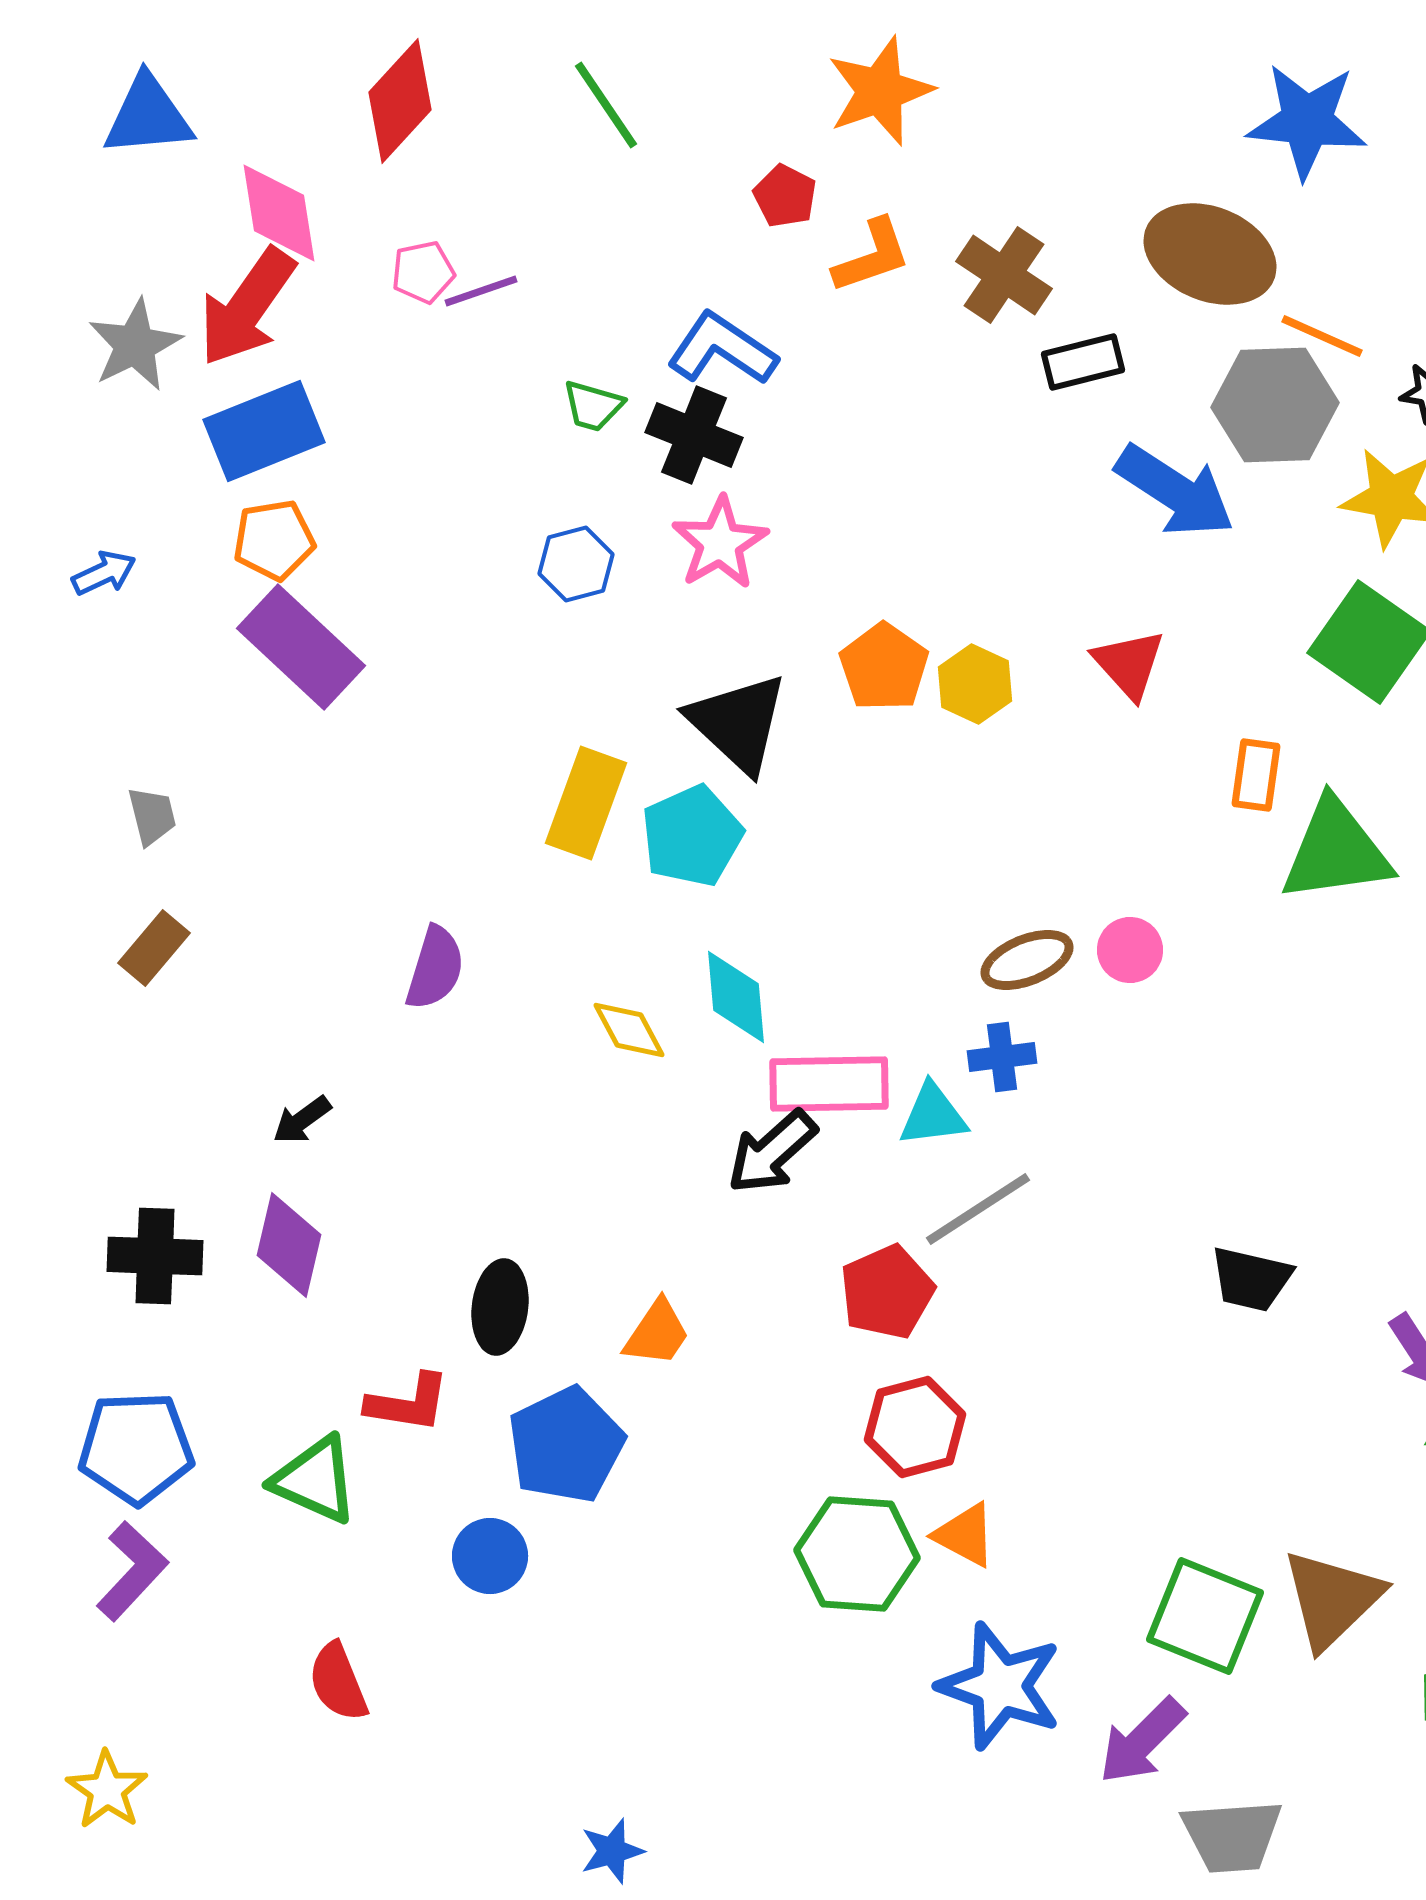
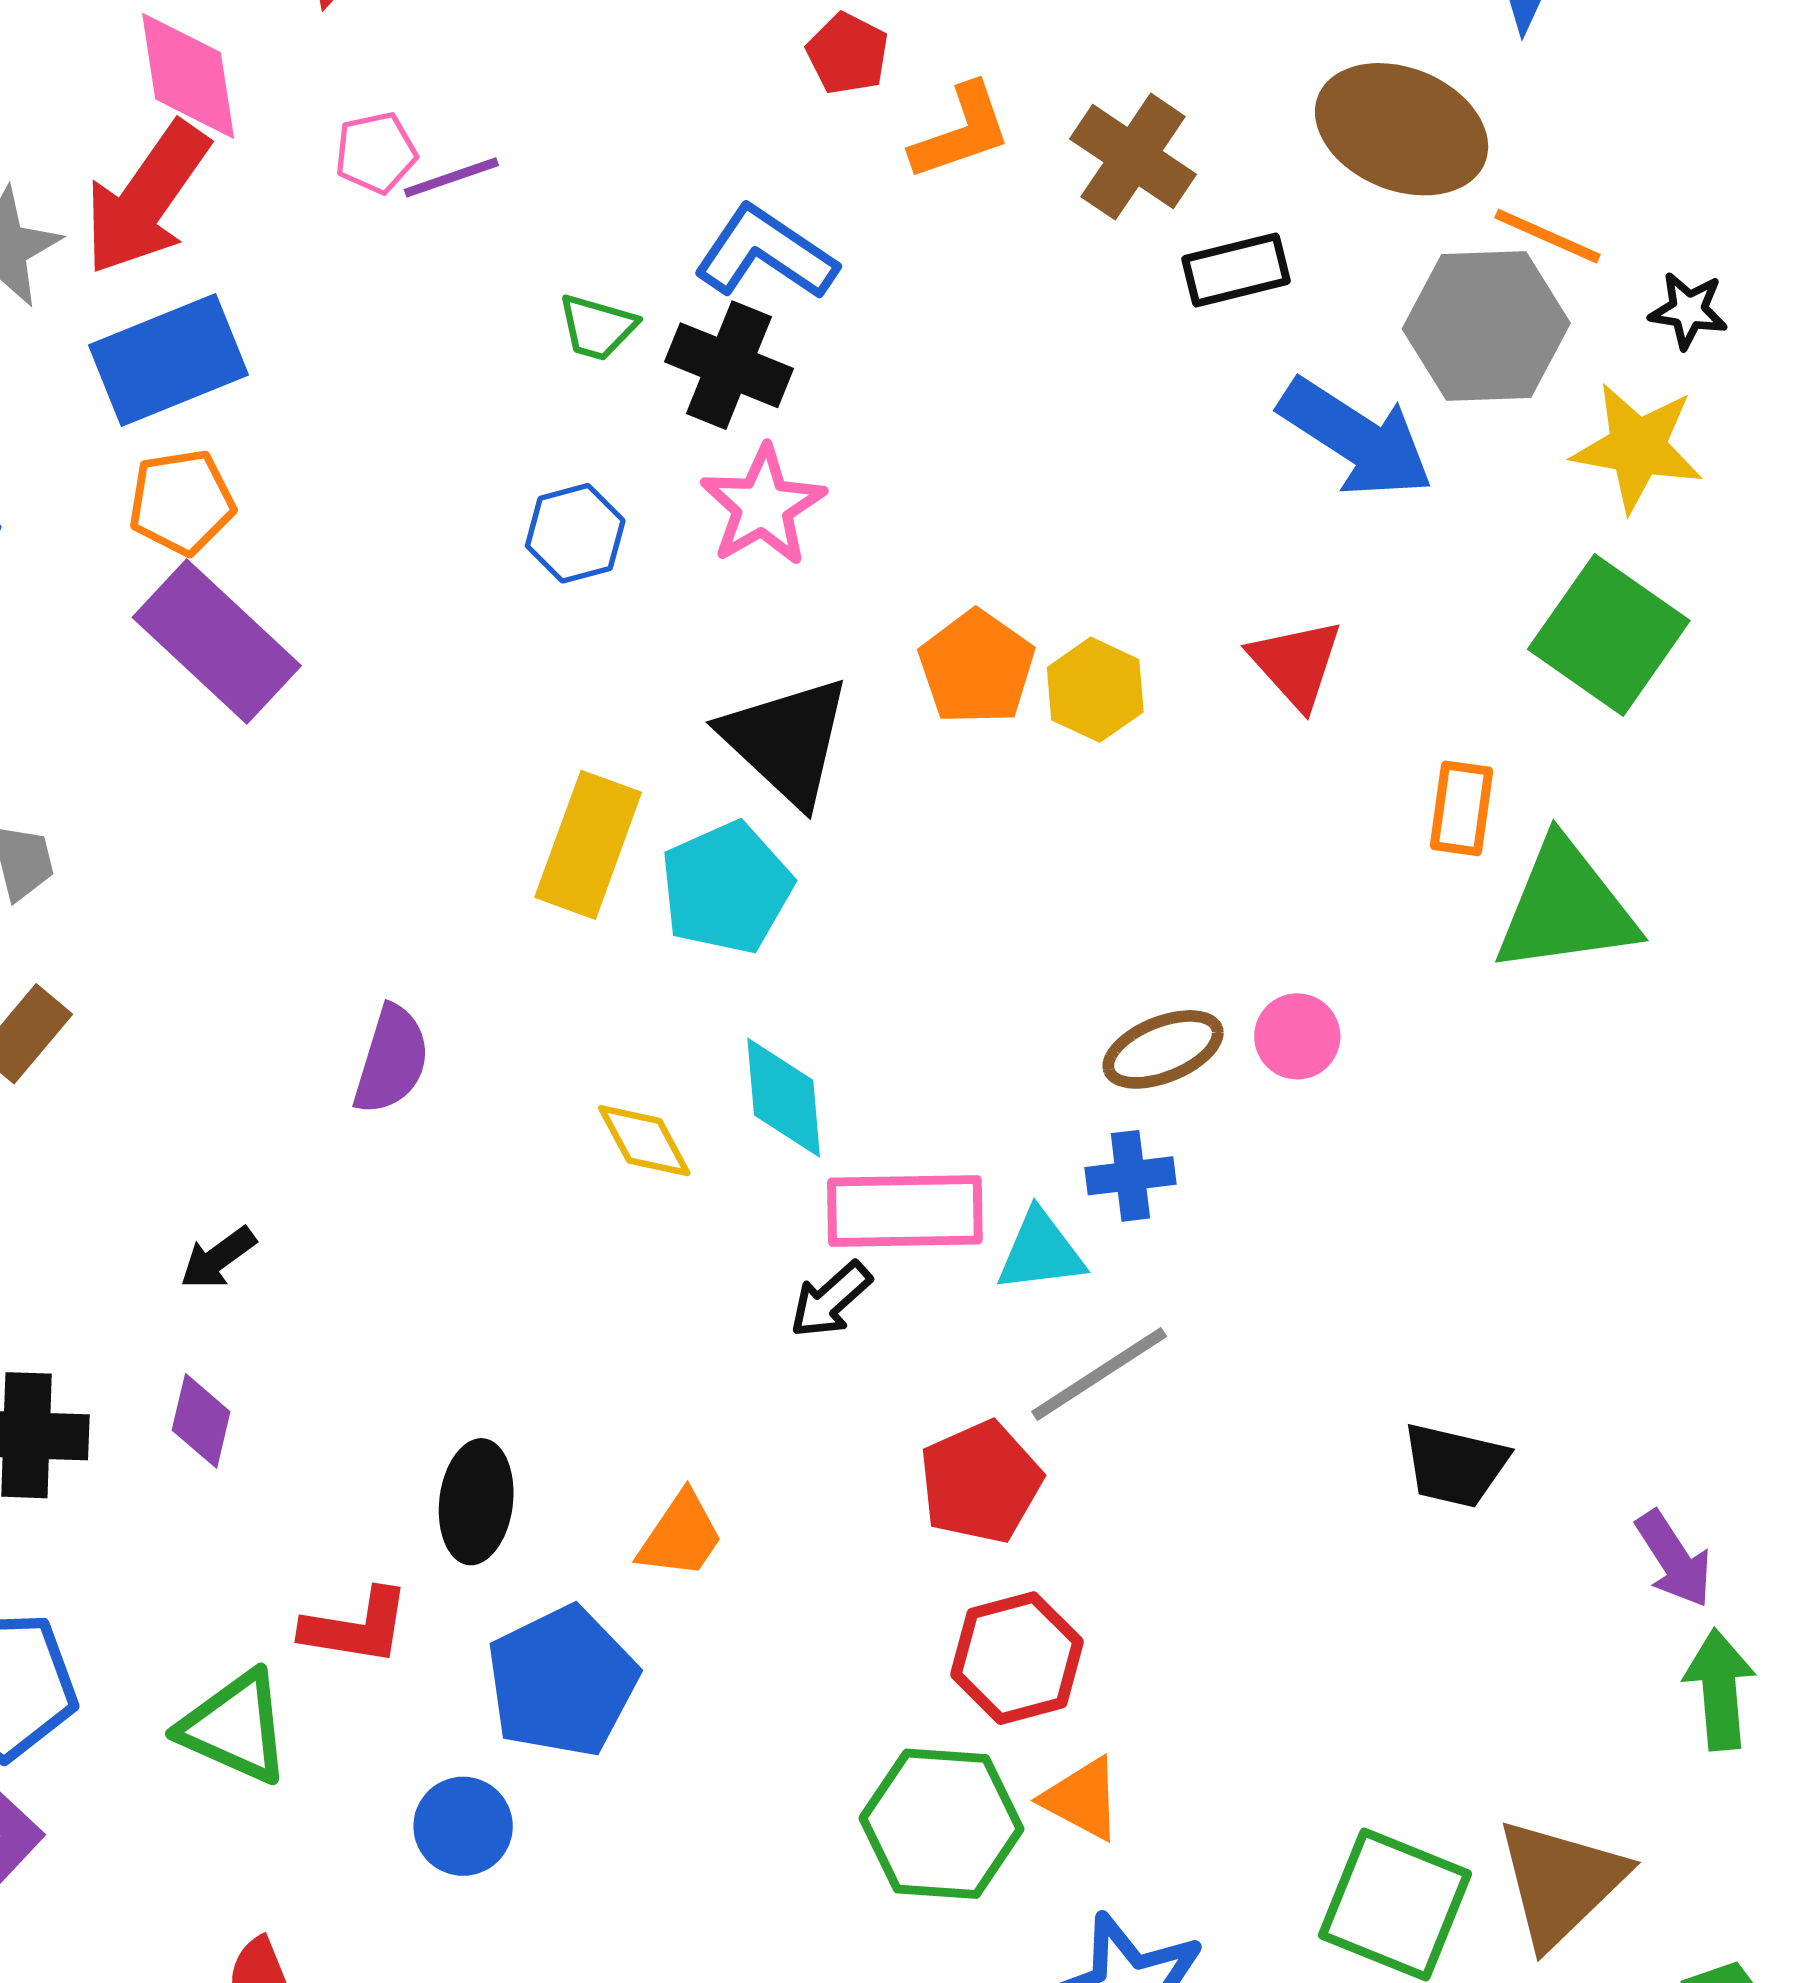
black arrow: (772, 1152) -> (831, 1300), size x0.7
purple diamond: (289, 1245) -> (201, 1421), size x0.7

